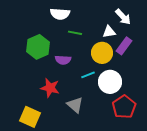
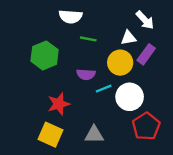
purple semicircle: (63, 60) -> (86, 74), moved
red star: (50, 88) -> (59, 104), turned -30
gray triangle: (75, 105) -> (94, 135), moved, turned -42
yellow square: (30, 117) -> (50, 135), moved

